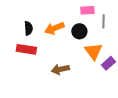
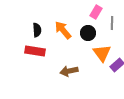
pink rectangle: (87, 10) -> (96, 12), turned -56
orange arrow: (54, 28) -> (63, 30), turned 72

